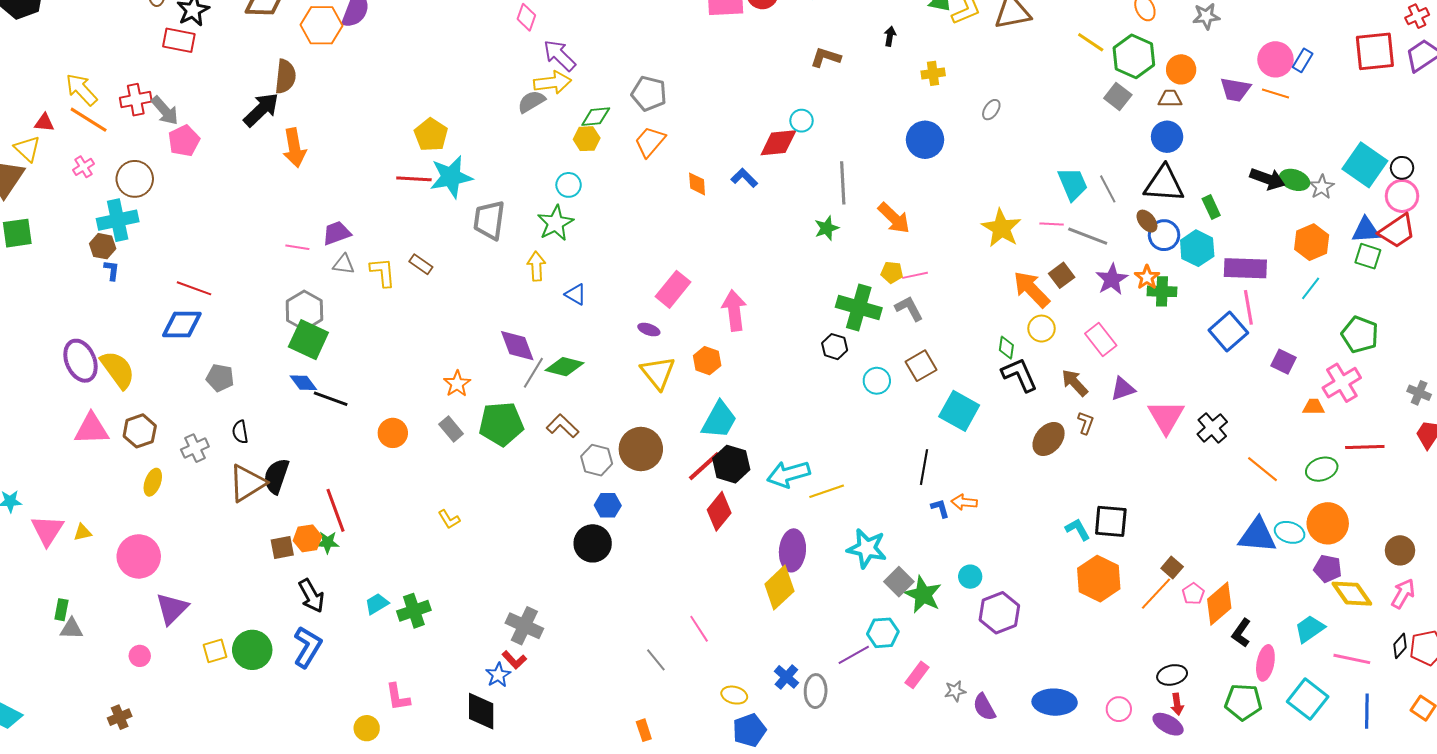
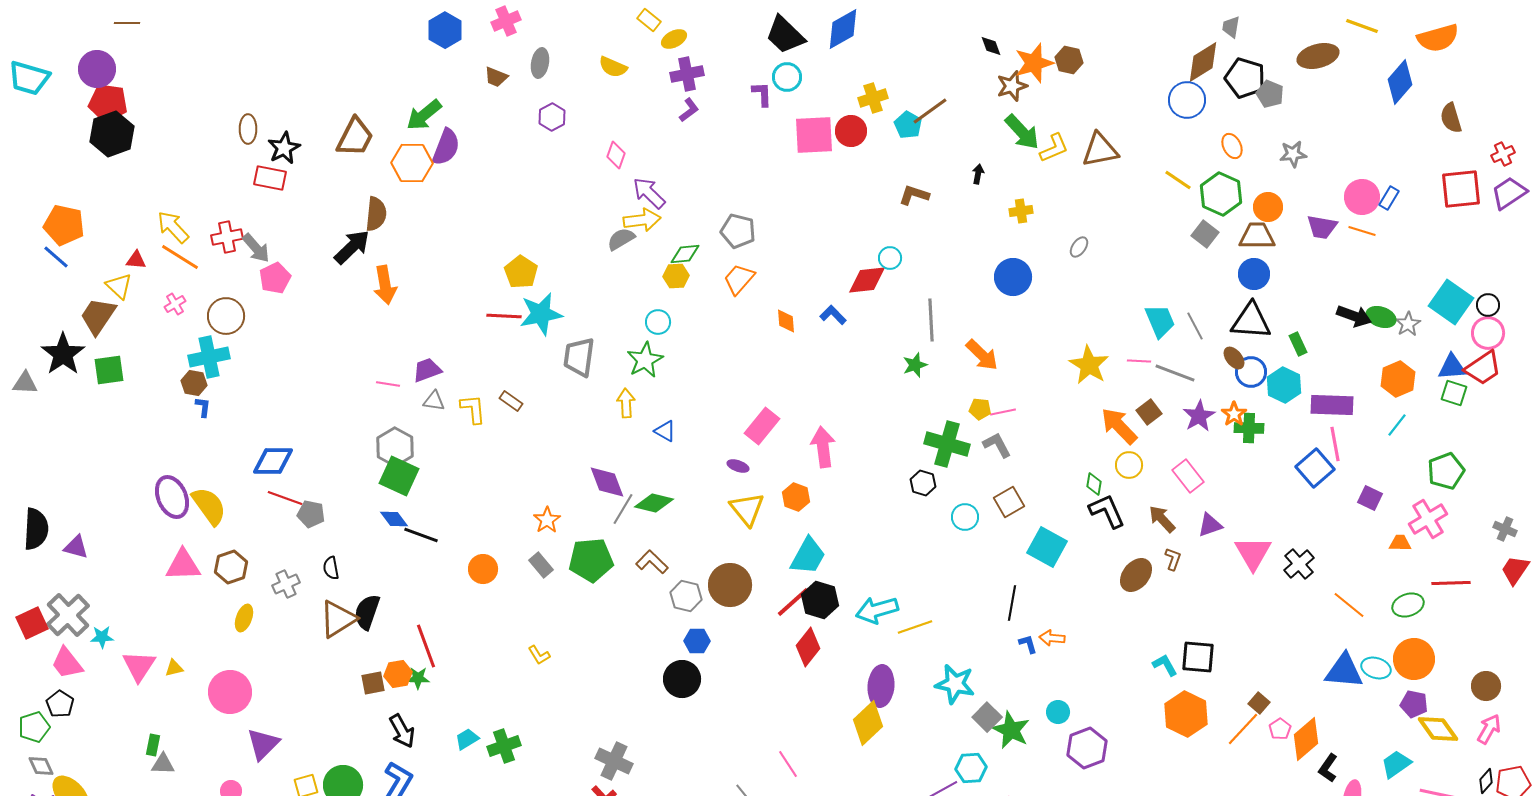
brown trapezoid: (1170, 99) -> (1257, 236), size x1.5
red line: (194, 288) -> (285, 498), moved
green pentagon: (1360, 335) -> (1446, 471), turned 30

